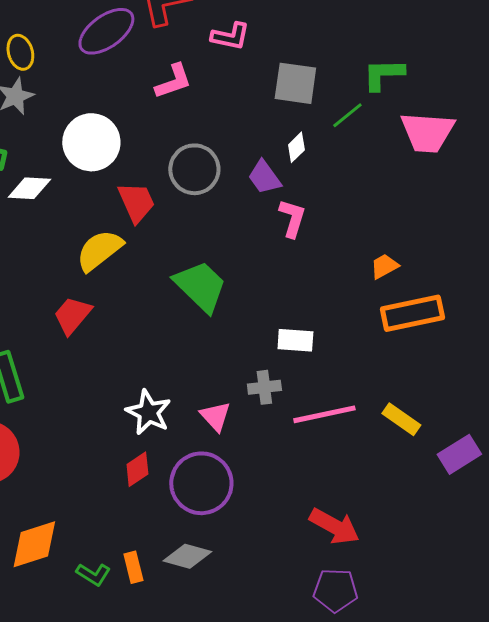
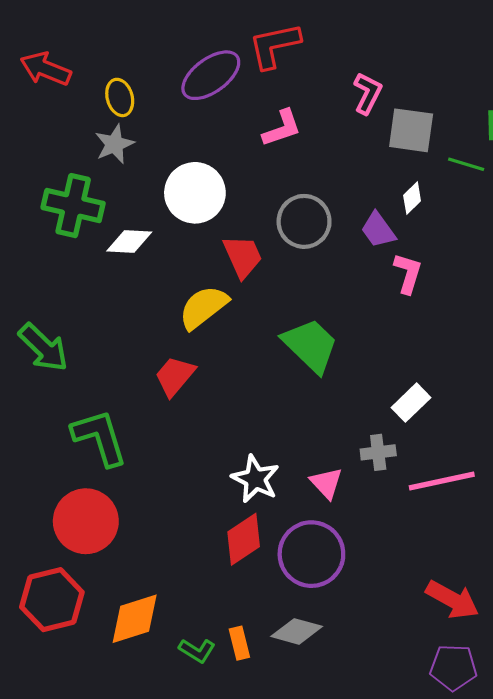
pink L-shape: (230, 36) -> (368, 93), moved, turned -75
green line: (347, 115) -> (466, 164), turned 56
white rectangle: (295, 340) -> (411, 403), turned -48
red diamond: (137, 469) -> (244, 539), size x1.4

